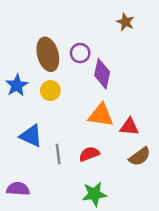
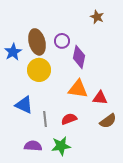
blue star: (17, 85) -> (13, 52), moved
yellow circle: (50, 91) -> (39, 70), size x1.5
purple semicircle: (18, 189) -> (33, 146), moved
green star: (94, 194) -> (61, 146), moved

